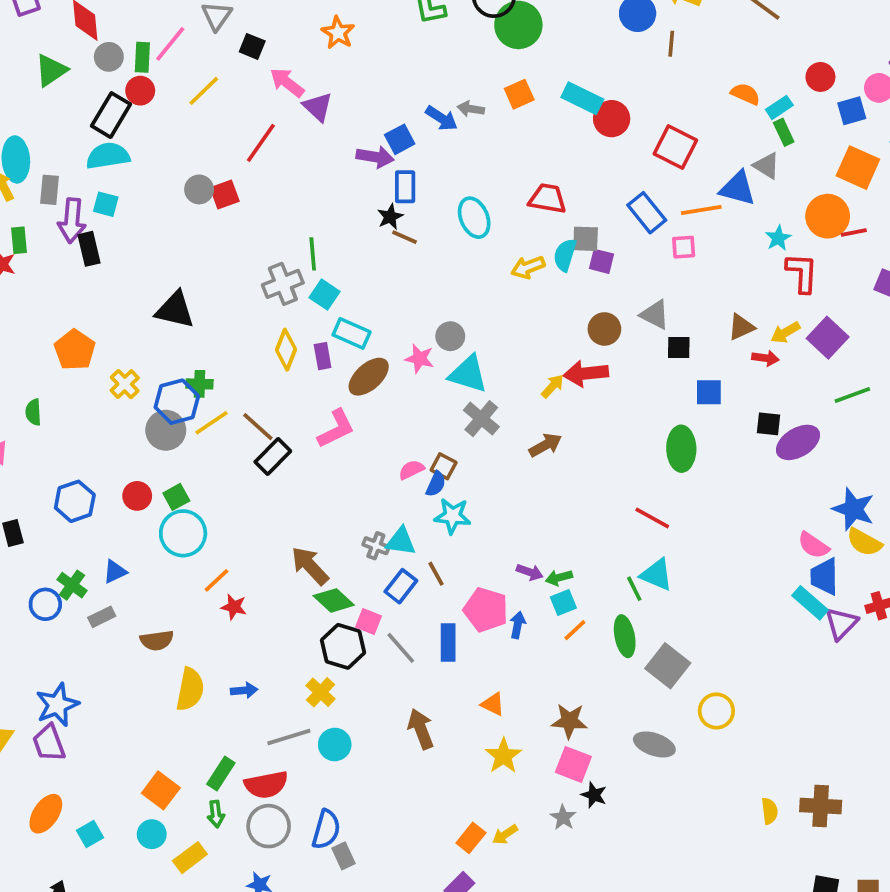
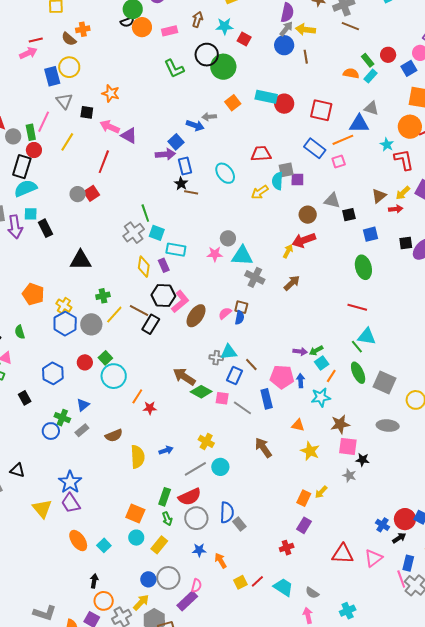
orange star: (338, 33) -> (111, 93), moved
green rectangle: (784, 132) -> (368, 60), moved
black rectangle: (89, 249) -> (45, 228), moved
brown ellipse: (369, 377) -> (196, 316), moved
blue hexagon: (177, 402) -> (65, 324), moved
cyan star: (452, 516) -> (321, 397), moved
black hexagon: (343, 646) -> (163, 296), moved
orange ellipse: (46, 814) -> (78, 541), turned -55

